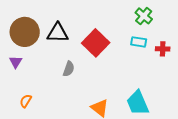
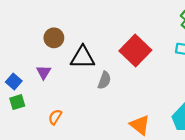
brown circle: (25, 32) -> (54, 38), size x0.6
black triangle: (58, 33) -> (83, 57), moved

